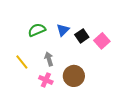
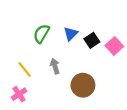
green semicircle: (37, 30) -> (41, 34), turned -36
pink cross: (46, 80) -> (19, 94), moved, turned 32

